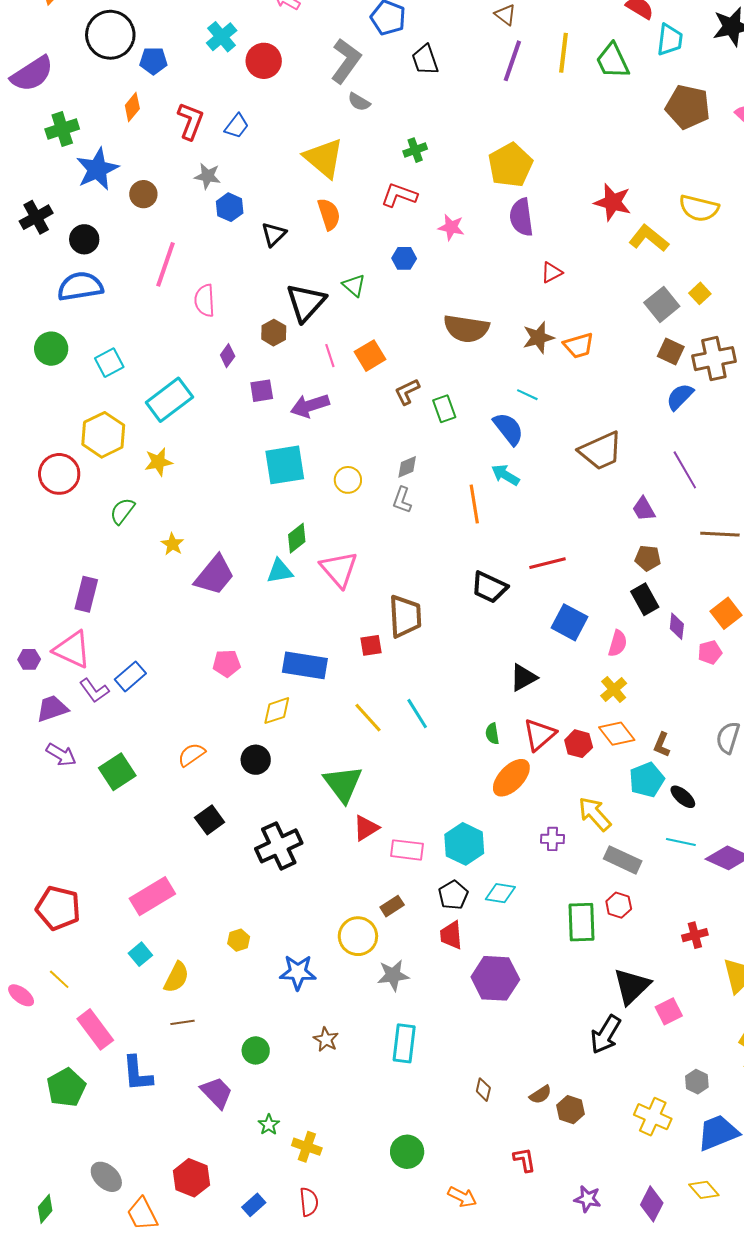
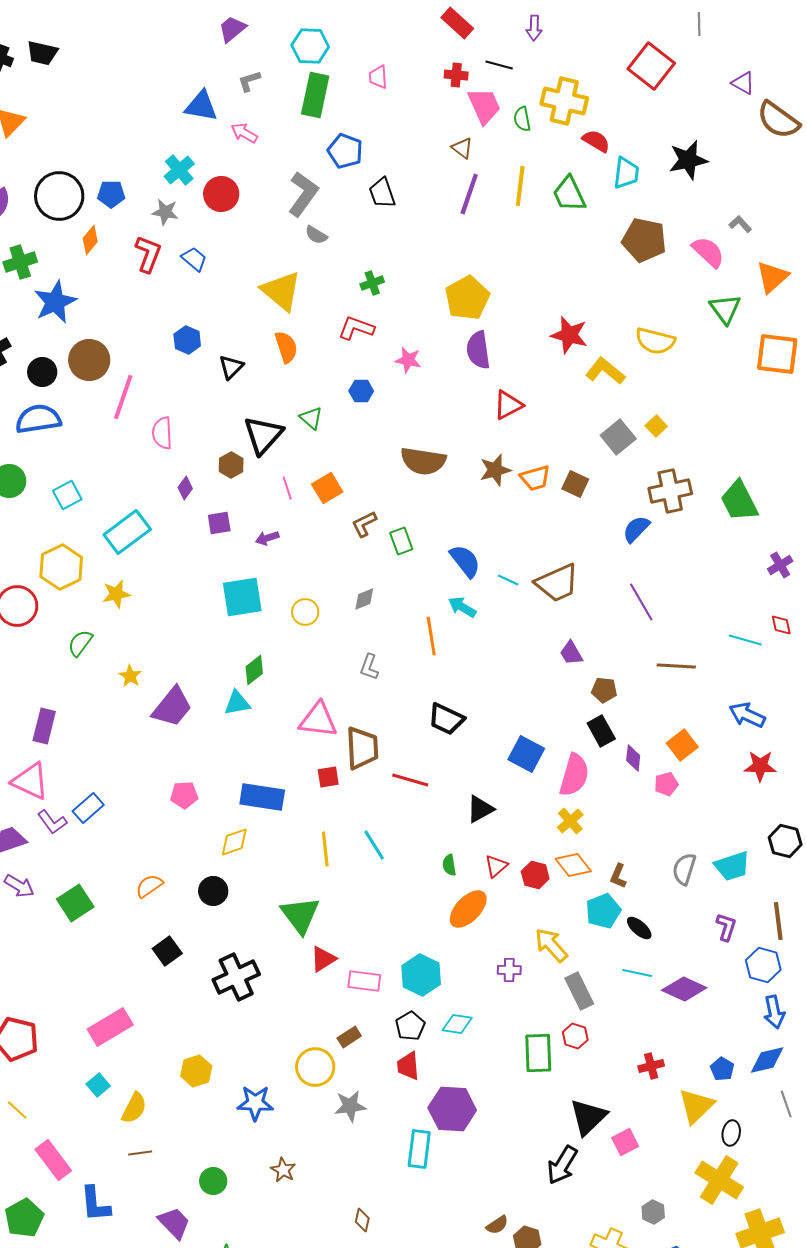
black circle: (110, 35) -> (59, 196), moved
blue trapezoid: (237, 126) -> (194, 259), turned -88
gray star: (208, 176) -> (165, 212), moved
brown circle: (143, 194) -> (89, 360), moved, size x1.5
red triangle: (551, 272) -> (508, 405), size x1.4
brown square: (671, 352) -> (575, 484), moved
cyan line: (527, 395) -> (508, 580), moved
purple arrow: (310, 406) -> (267, 538), size x0.6
gray L-shape: (402, 500) -> (369, 667), moved
purple trapezoid: (644, 509) -> (571, 653), moved
red line: (547, 563) -> (410, 780), moved, turned 30
pink triangle: (339, 569) -> (318, 720), moved, turned -42
pink semicircle: (618, 643) -> (574, 775), size x1.6
yellow line: (368, 718) -> (325, 849), turned 36
red triangle: (539, 735) -> (496, 866), size x0.7
gray rectangle: (623, 860) -> (579, 991), turned 39
yellow hexagon: (239, 940) -> (196, 1071), size x1.4
cyan rectangle: (404, 1043) -> (419, 1149), moved
brown diamond: (483, 1090) -> (362, 1220), moved

